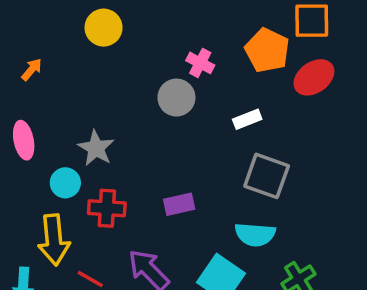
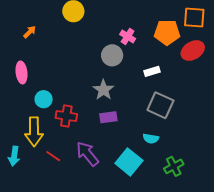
orange pentagon: (267, 50) -> (167, 32), turned -30
gray star: (96, 148) -> (103, 90), moved
cyan semicircle: (255, 235) -> (151, 139), size x0.7

